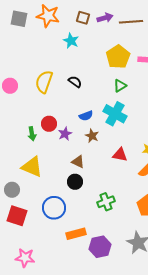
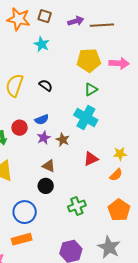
brown square: (83, 18) -> (45, 16), moved
yellow pentagon: (118, 57) -> (89, 60), turned 30
blue semicircle: (86, 116) -> (42, 120), moved
purple star: (65, 134) -> (44, 138), moved
red triangle: (120, 155) -> (91, 159), turned -35
orange rectangle: (76, 234) -> (22, 239), moved

